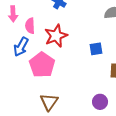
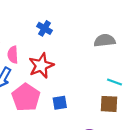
blue square: (96, 49) -> (60, 103), moved

